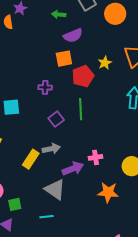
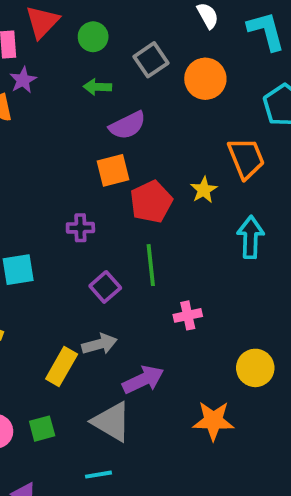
yellow star: (105, 63) -> (204, 190), moved
pink cross: (96, 157) -> (188, 315), moved
green square: (15, 204) -> (42, 429), moved

